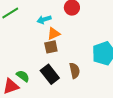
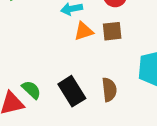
brown square: (51, 47) -> (112, 31), moved

